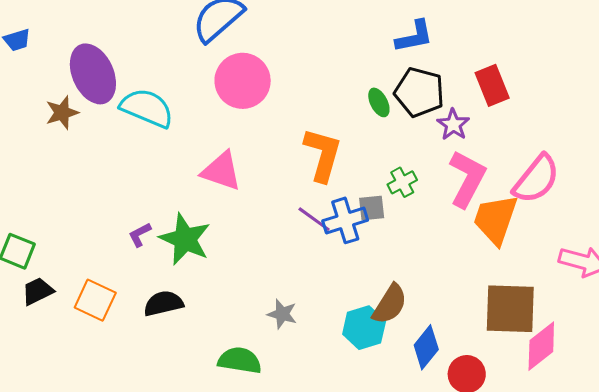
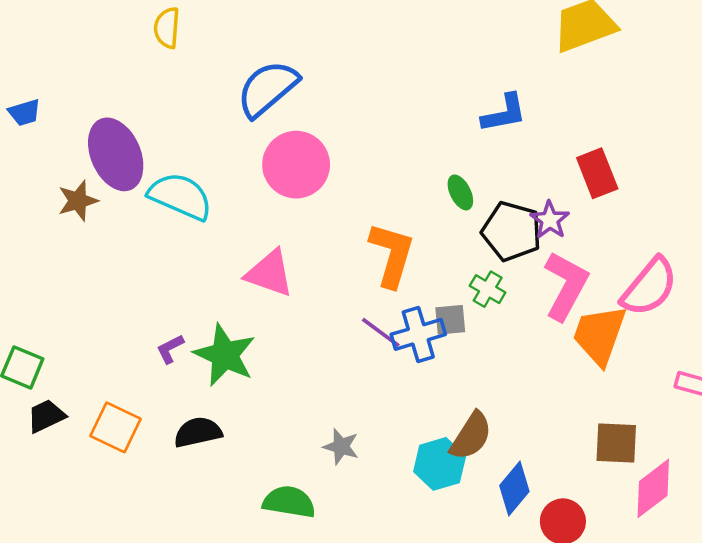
black pentagon: (419, 92) -> (512, 231), moved
green cross: (402, 182) -> (488, 289), turned -32
brown square: (510, 309) -> (616, 443), size x0.7

